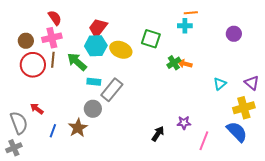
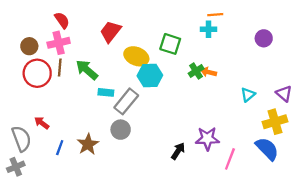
cyan hexagon: (96, 46) -> (150, 76), moved
gray circle: (93, 109) -> (121, 130), moved
purple star: (184, 123) -> (207, 139), size x1.5

